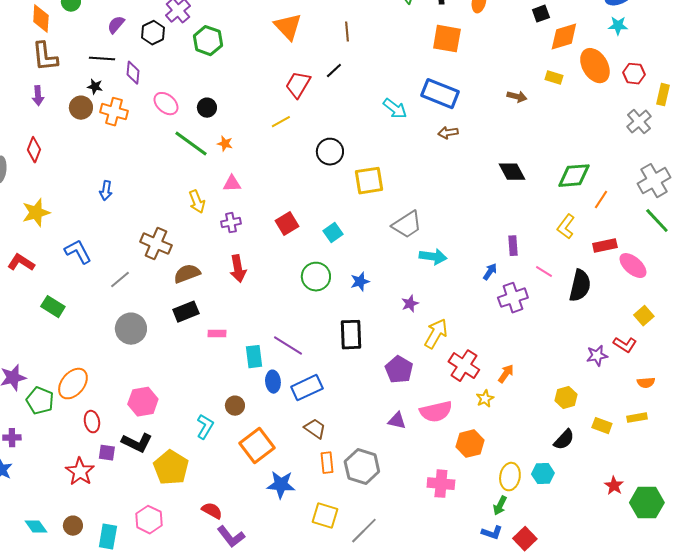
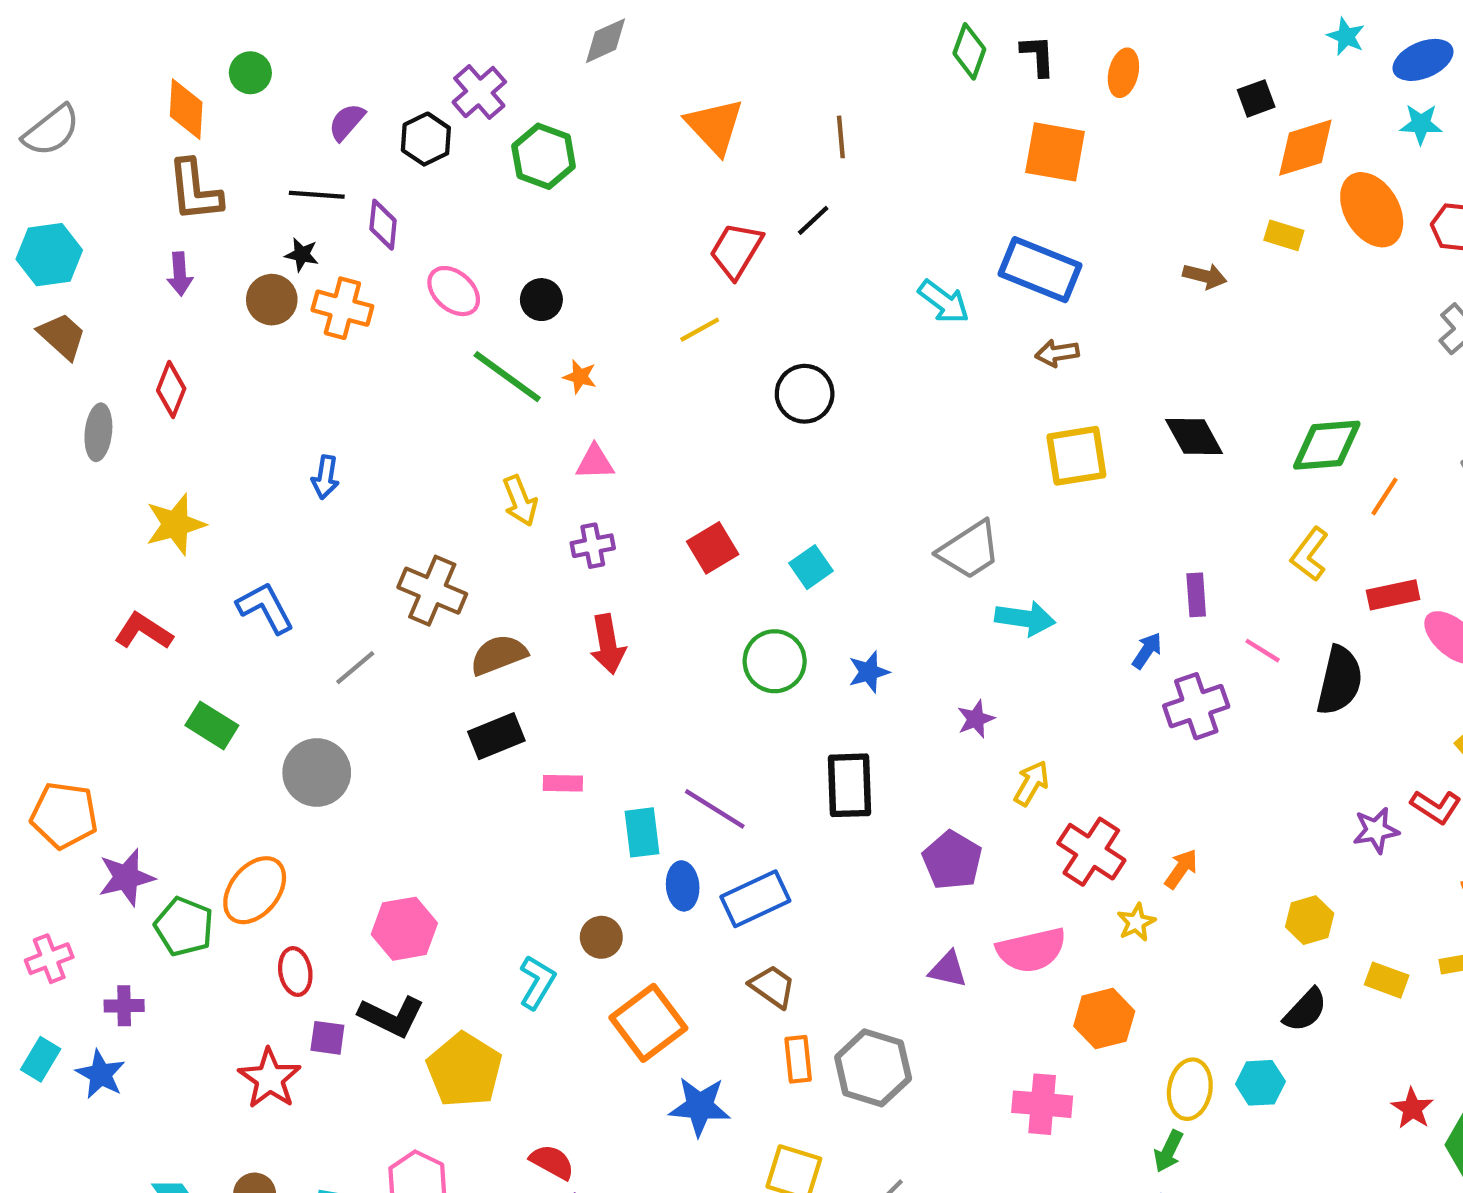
yellow square: (369, 181) -> (1076, 456), moved
gray circle: (131, 329) -> (317, 773), moved
yellow arrow: (436, 334) -> (1031, 783), size x0.7

